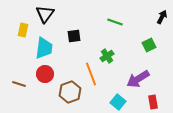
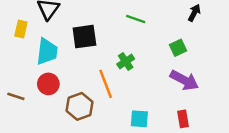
black square: (74, 36) -> (84, 37), size x1.5
purple arrow: (138, 79) -> (184, 80), moved, turned -120
cyan square: (118, 102) -> (139, 119), turned -35

